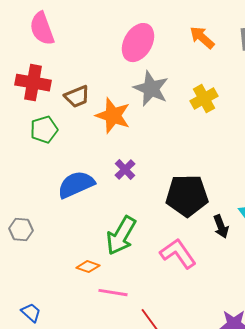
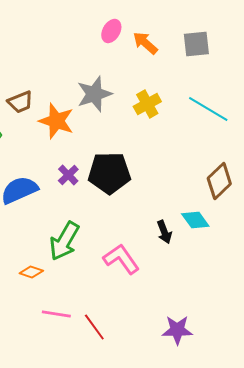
pink ellipse: (138, 43) -> (111, 31), moved, size x0.6
gray star: (151, 89) -> (94, 94), turned 30
black pentagon: (187, 196) -> (109, 173), moved
pink line: (113, 293) -> (56, 314), moved

